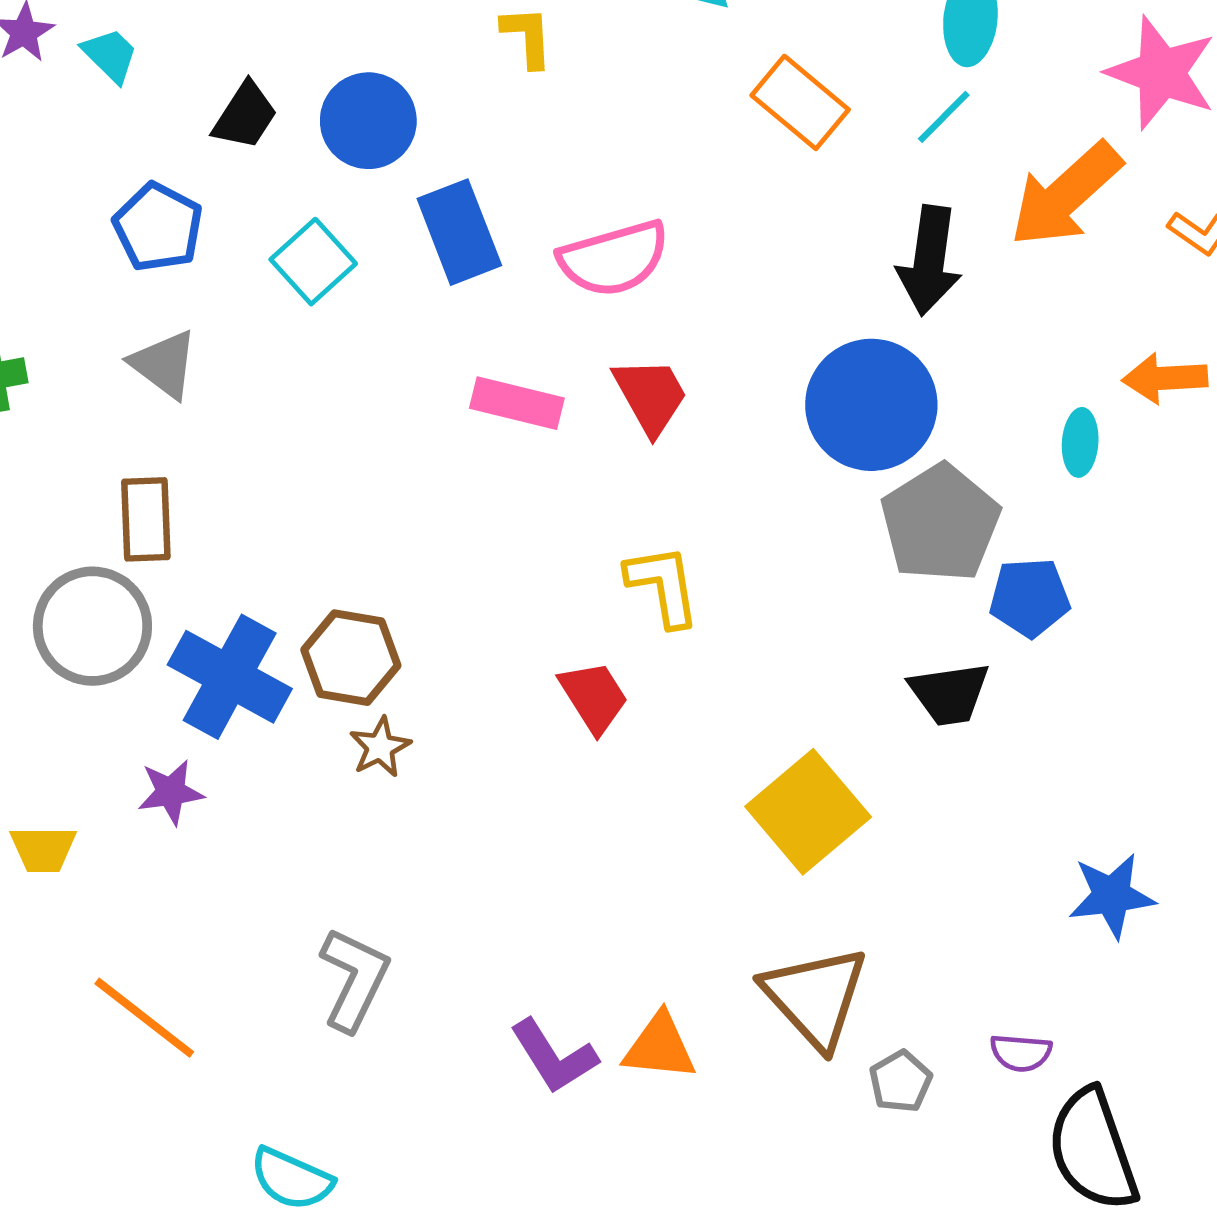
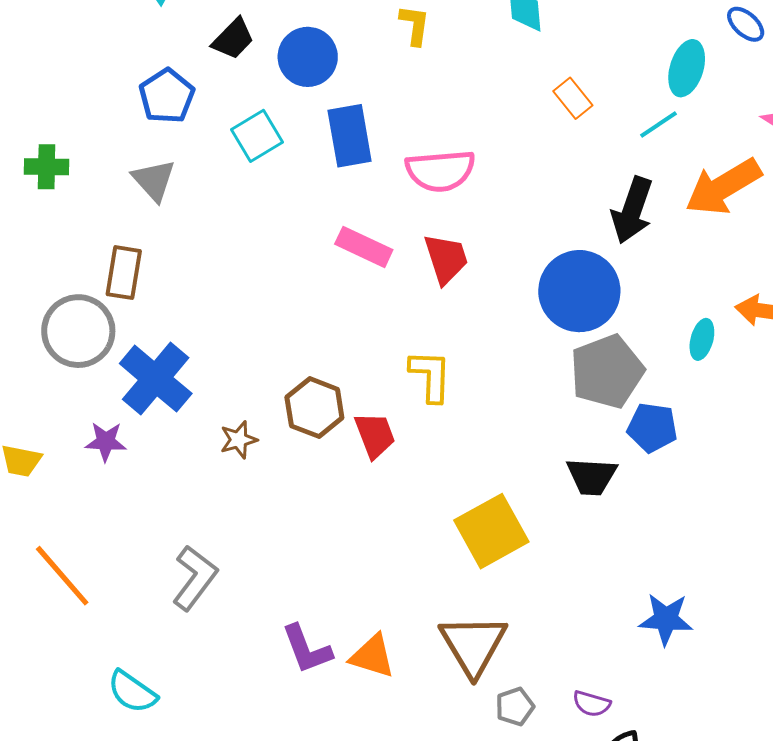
orange rectangle: (800, 102) -> (573, 98), size x0.7
brown hexagon: (351, 658) -> (314, 408), moved

